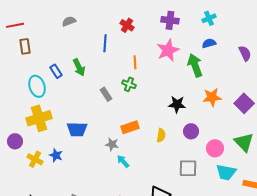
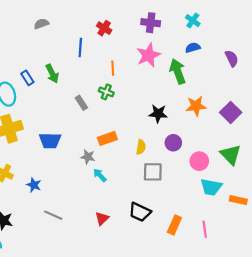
cyan cross: (209, 18) -> (193, 21), turned -32
blue star: (56, 155) -> (34, 185), moved
gray square: (188, 168) -> (153, 172), moved

